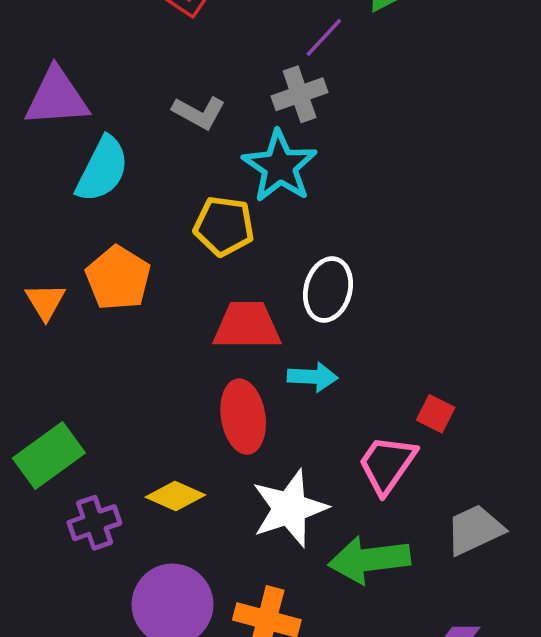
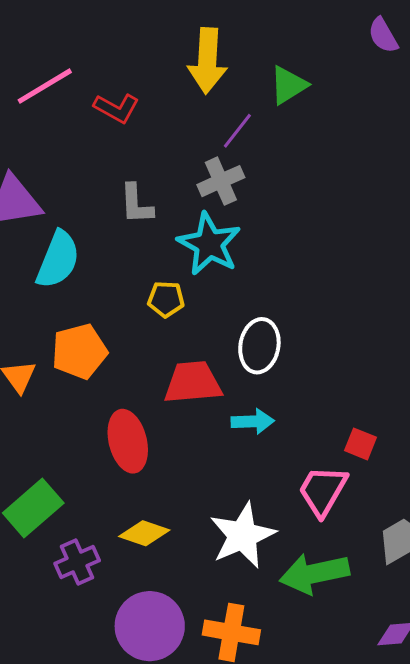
gray L-shape: (199, 112) -> (136, 204), turned 63
yellow pentagon: (224, 226) -> (166, 299), size x0.7
orange pentagon: (118, 278) -> (79, 351), turned 30
red ellipse: (243, 417) -> (128, 441), moved

